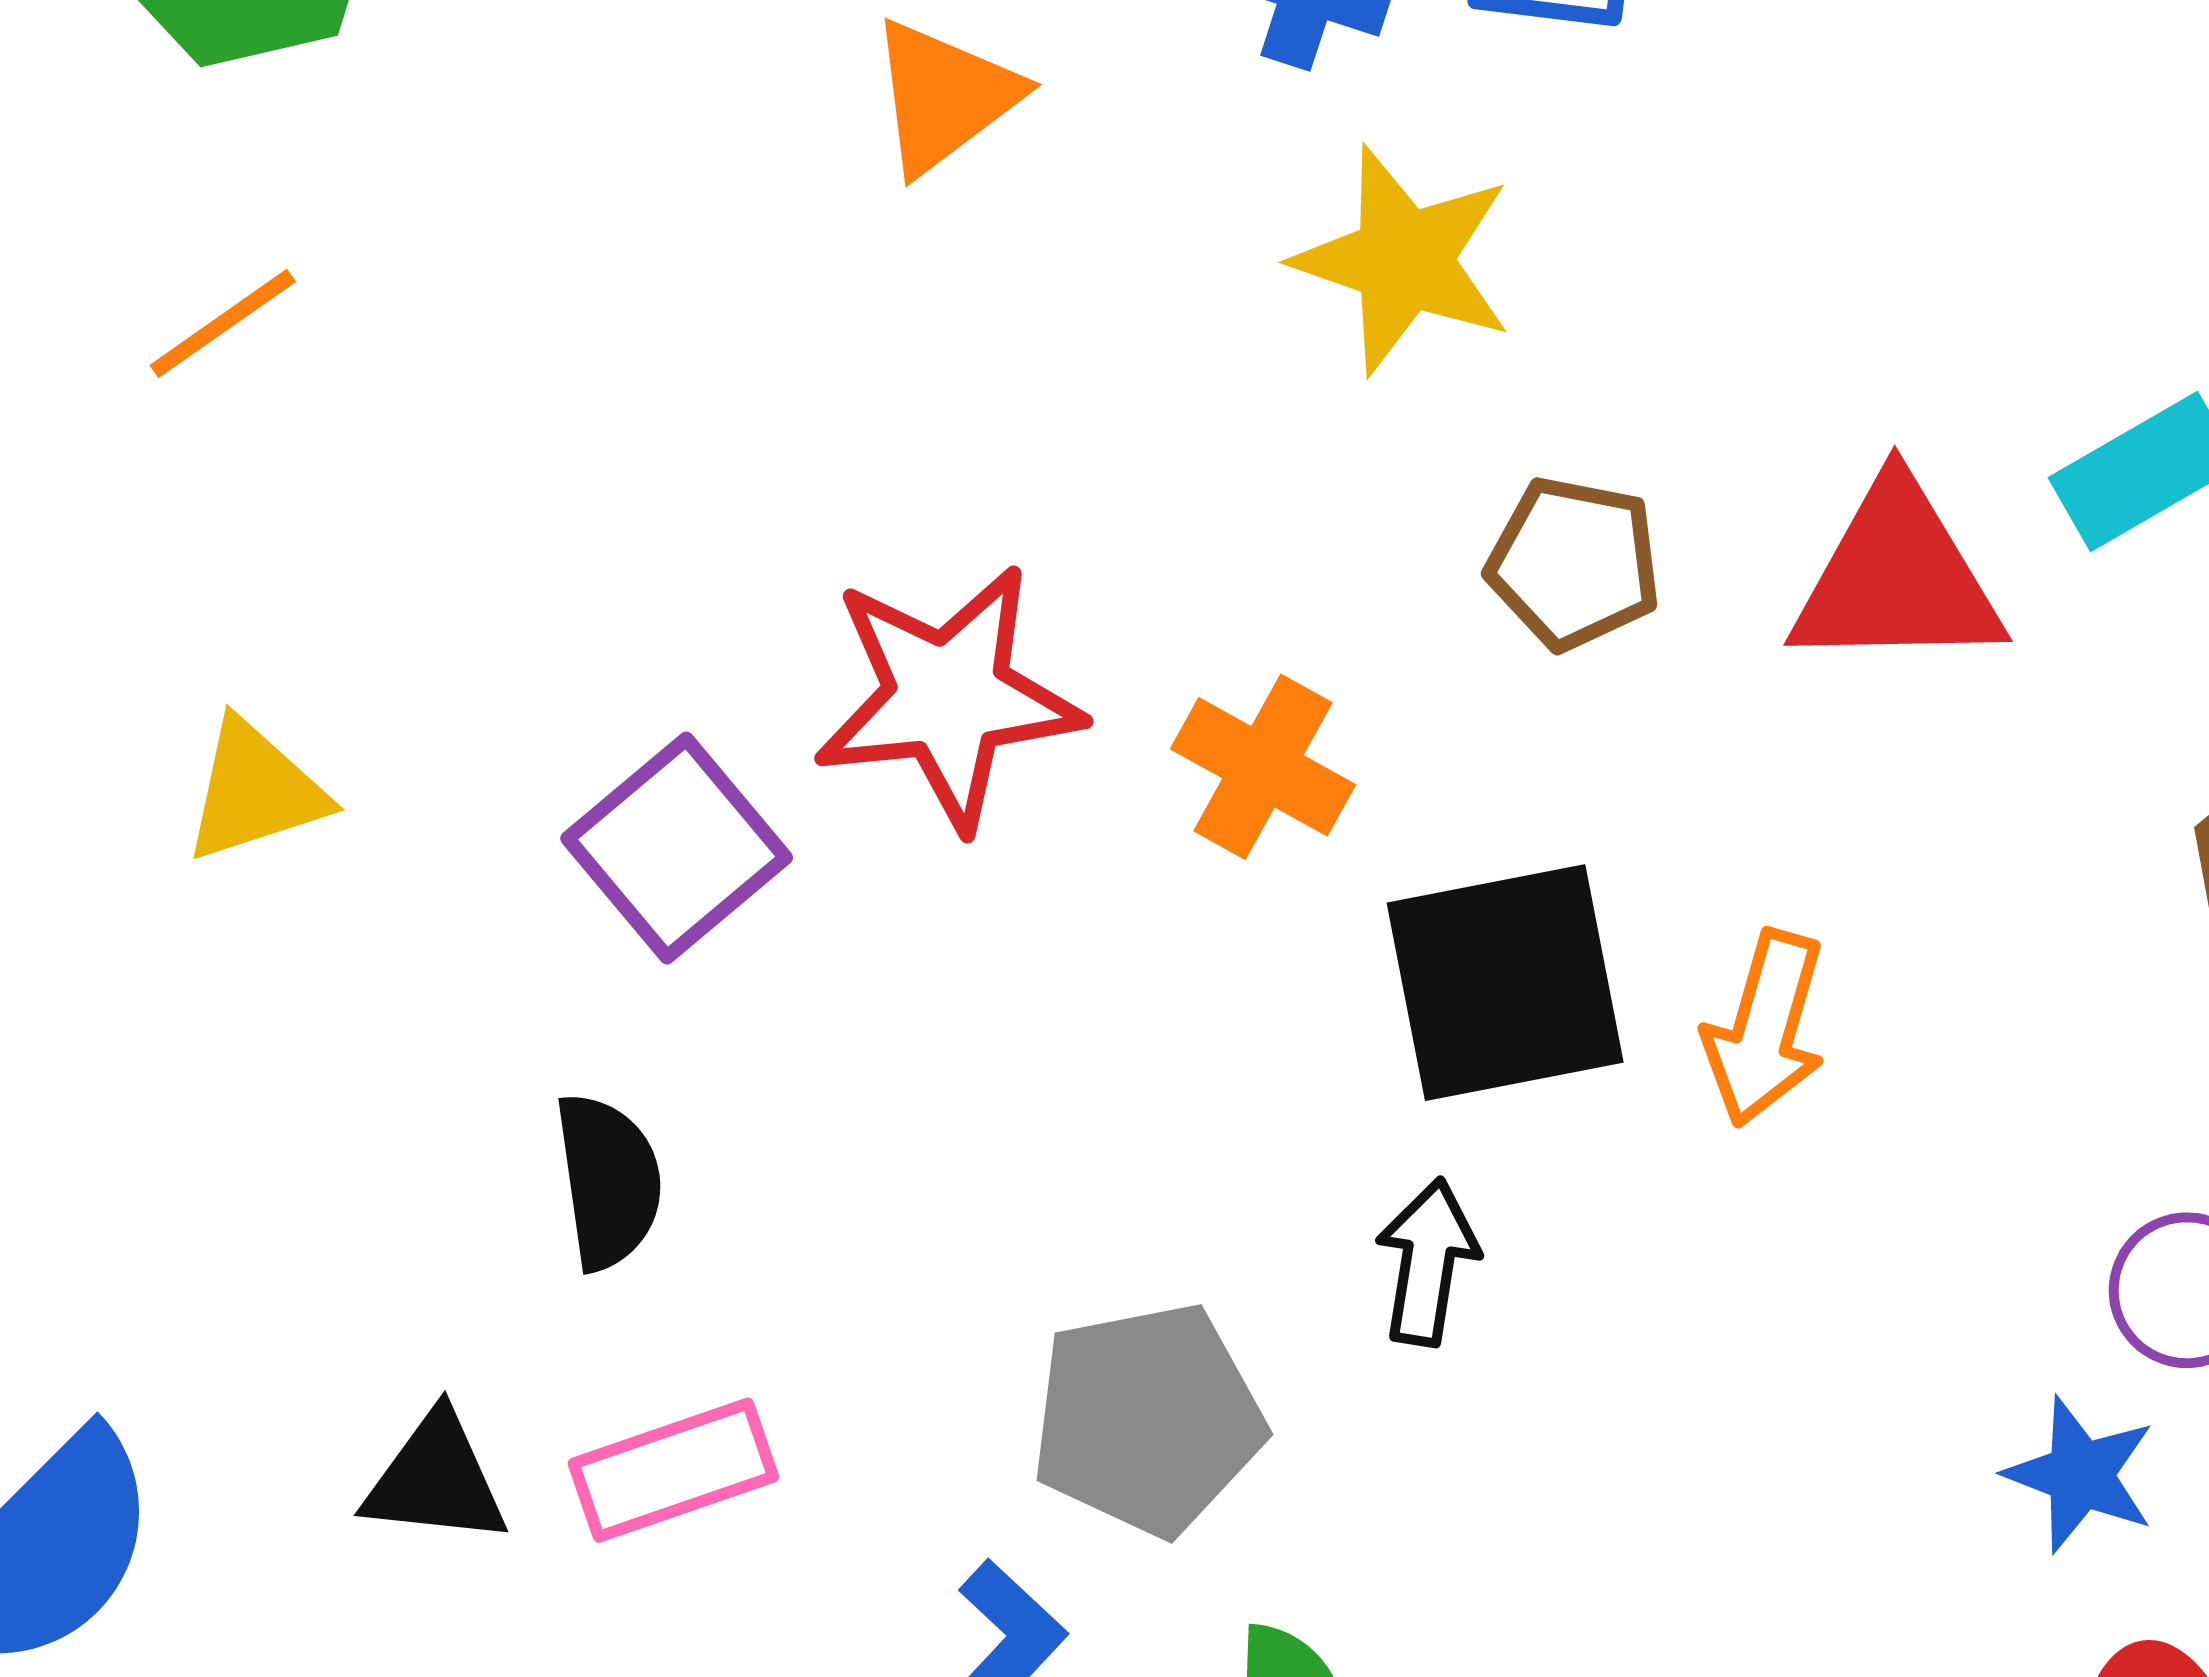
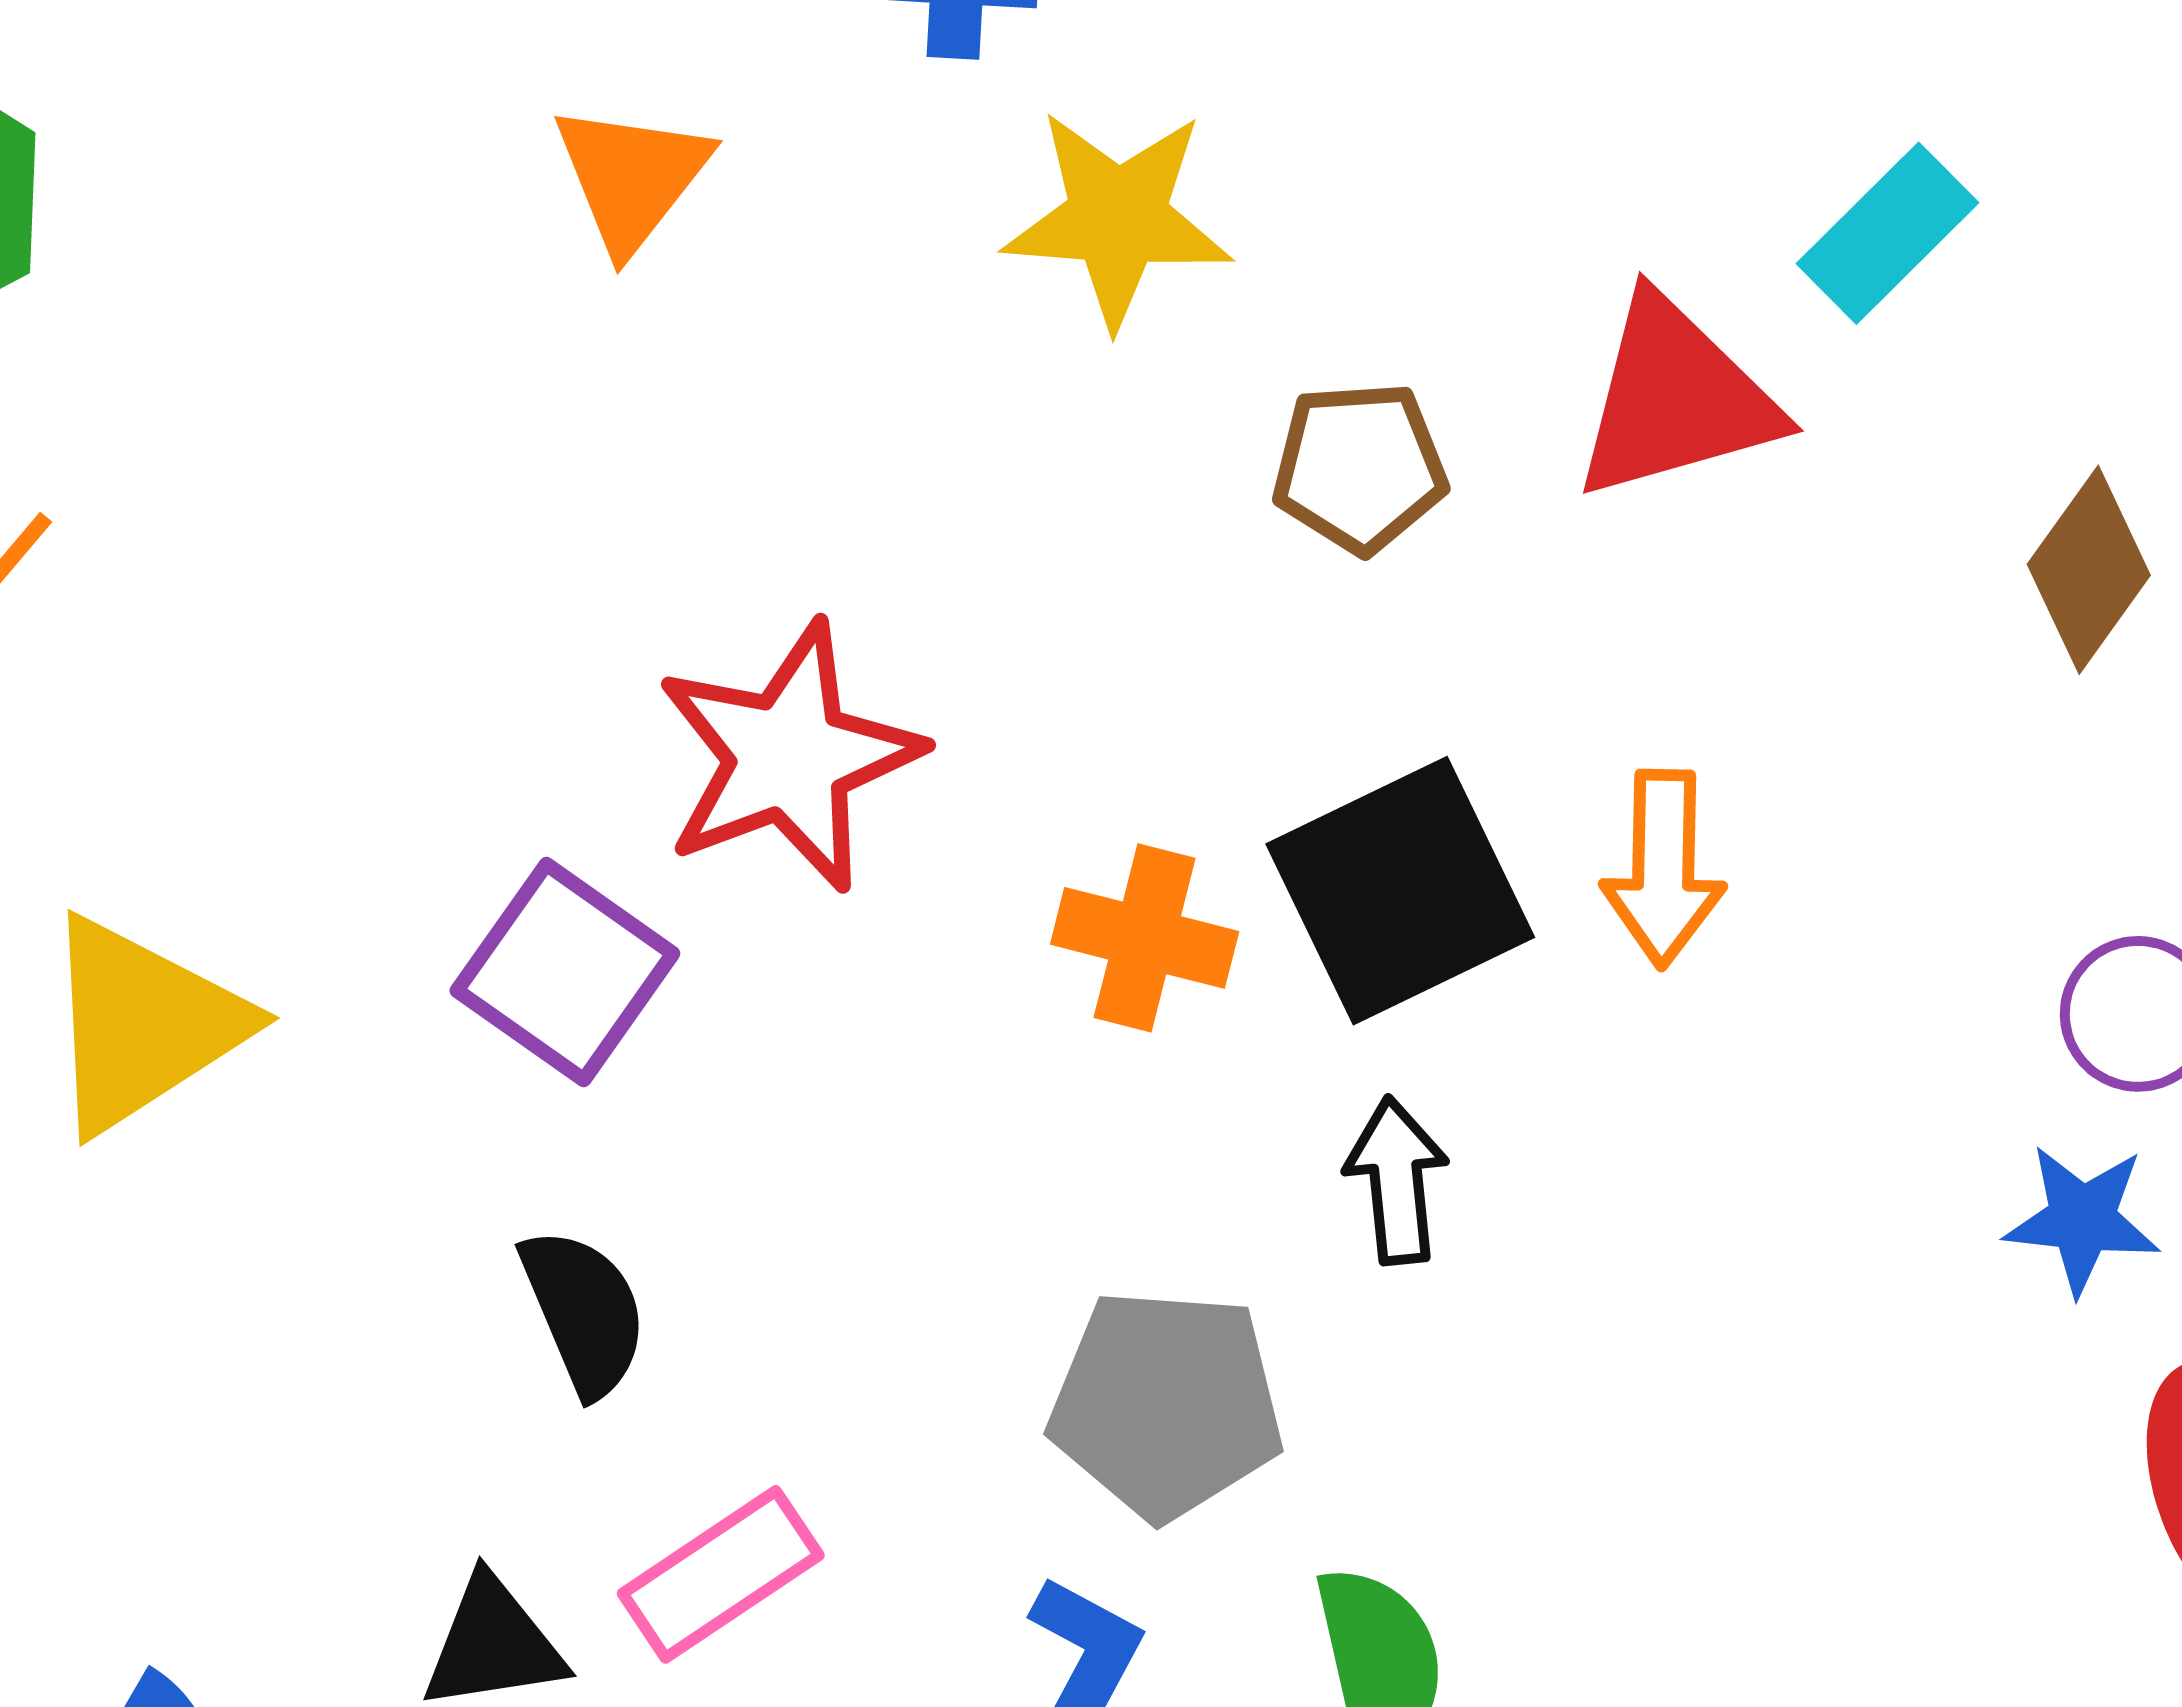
orange cross: (1263, 767) -> (1145, 938), moved
yellow triangle: (255, 791) -> (143, 1025), size x1.5
gray pentagon: (1148, 1419) -> (1166, 1404), turned 30

